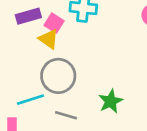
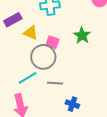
pink square: (54, 23) -> (52, 42), moved
green star: (111, 101) -> (82, 35), moved

